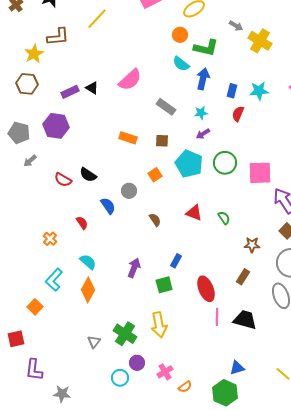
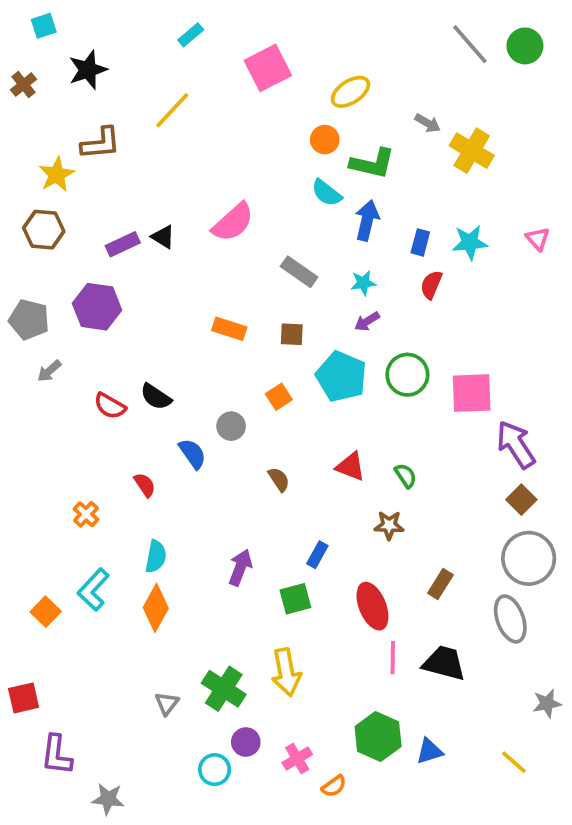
brown star: (252, 245) -> (389, 525), moved
cyan semicircle: (88, 262) -> (156, 557), turned 60
orange square: (35, 307) -> (46, 612), moved
green hexagon: (225, 393) -> (378, 737), moved

